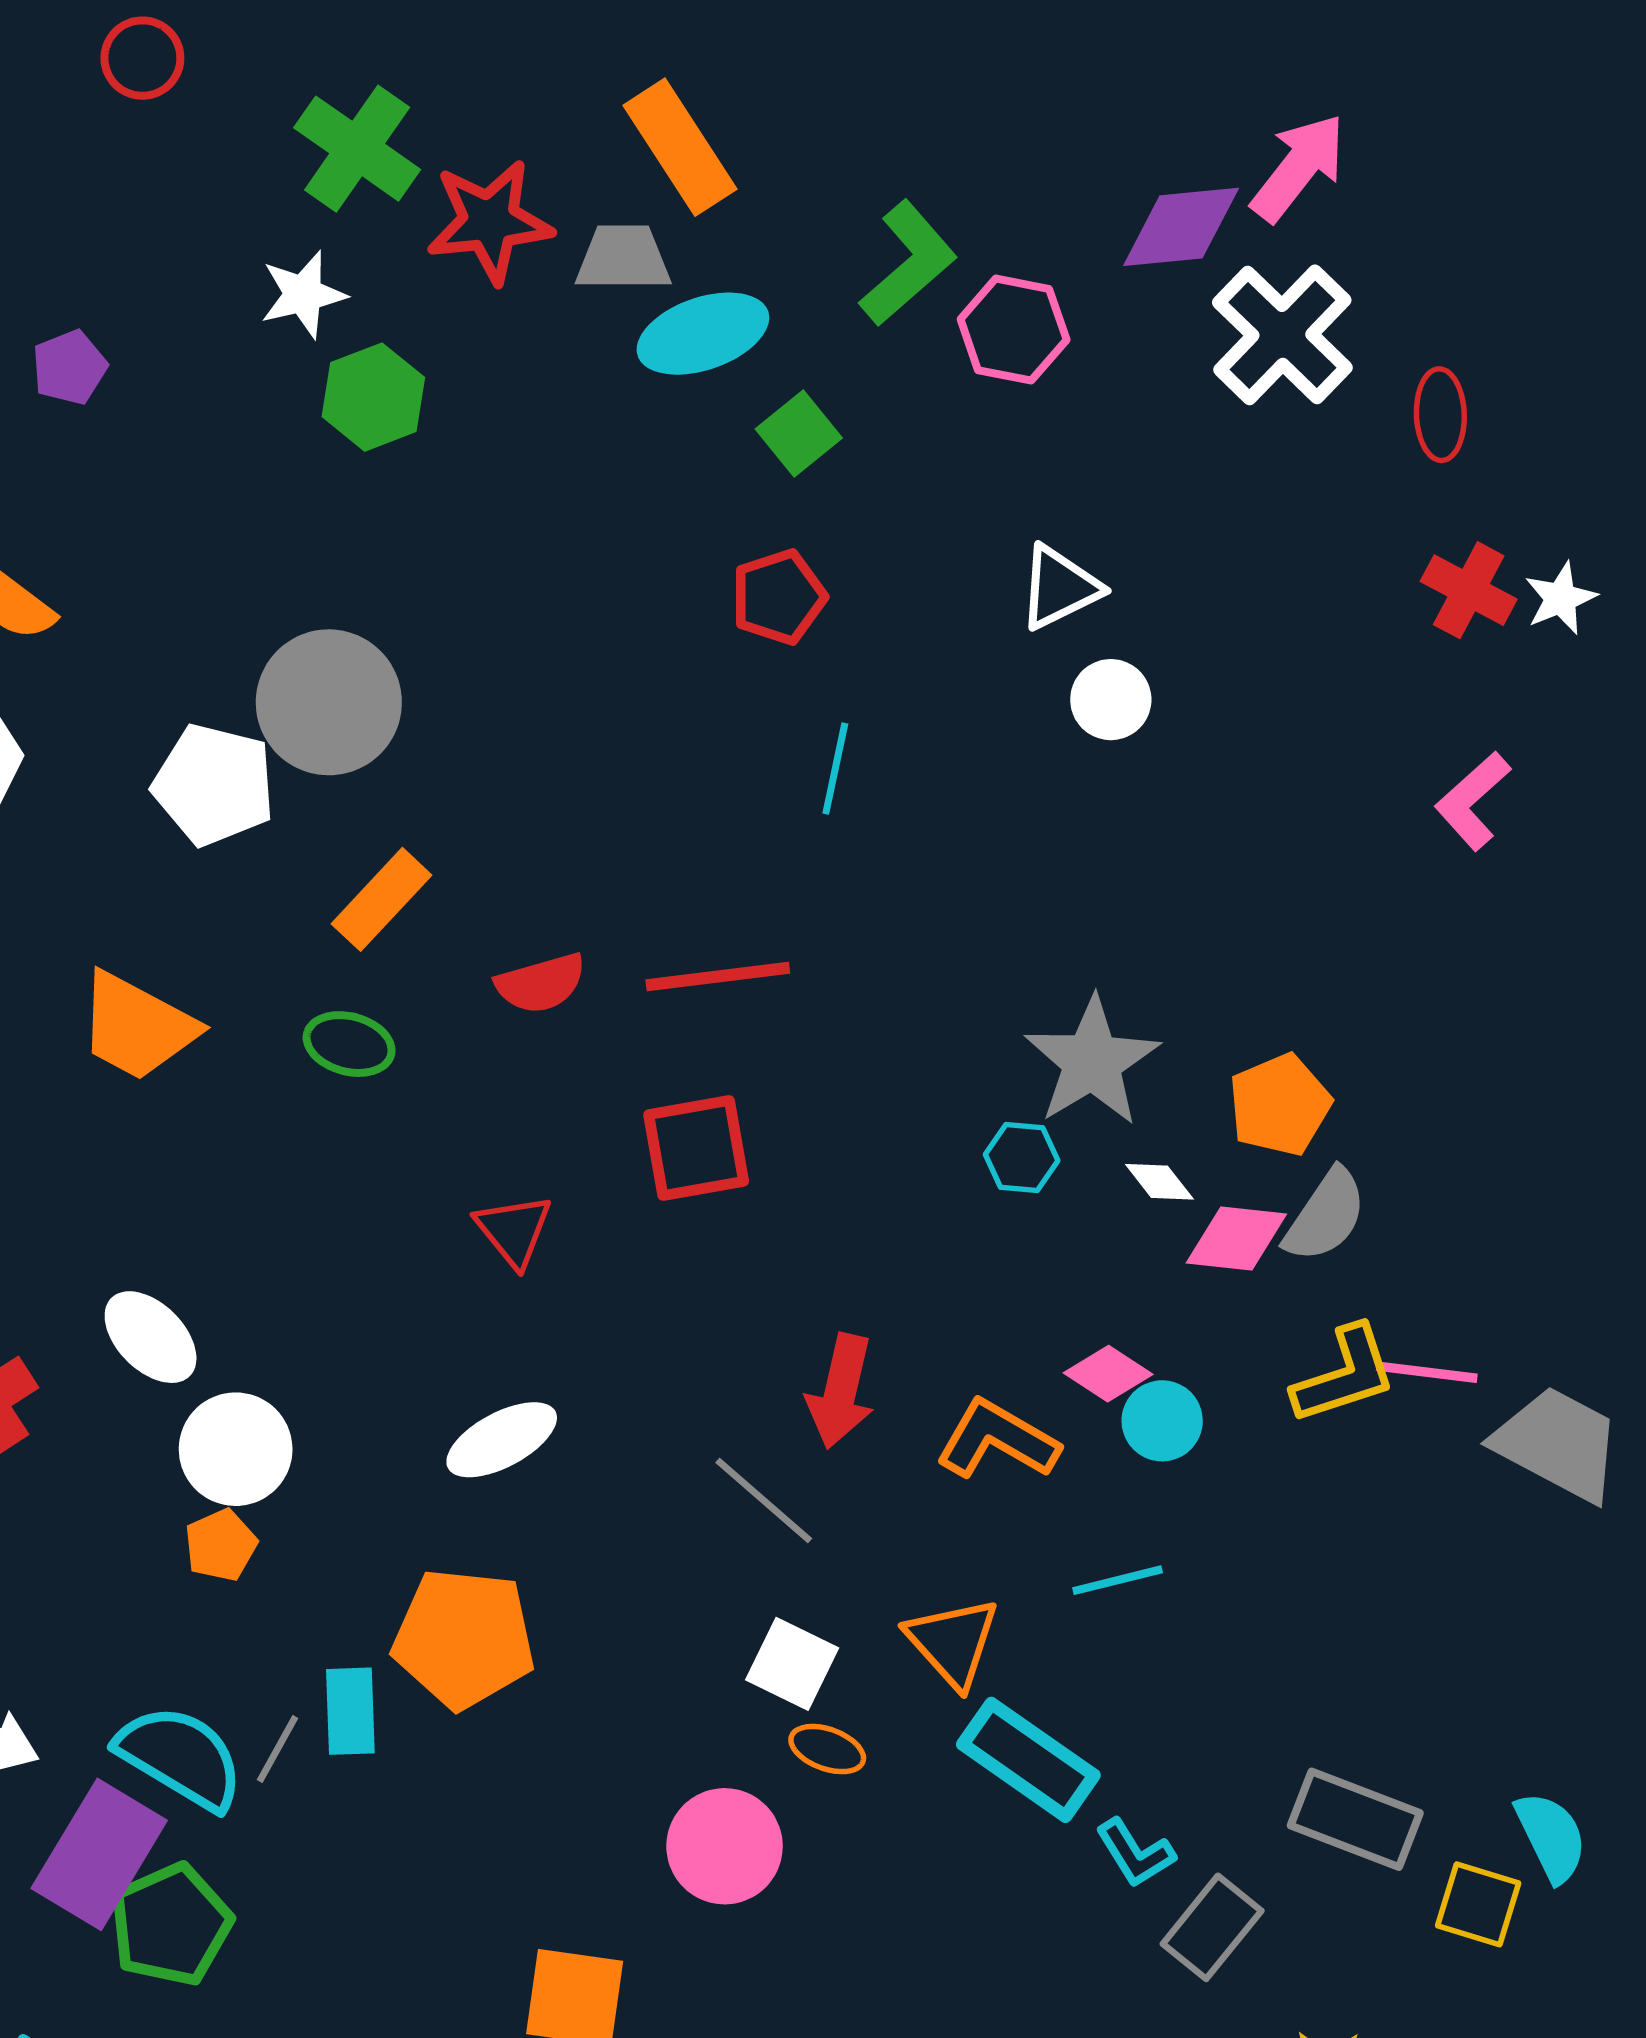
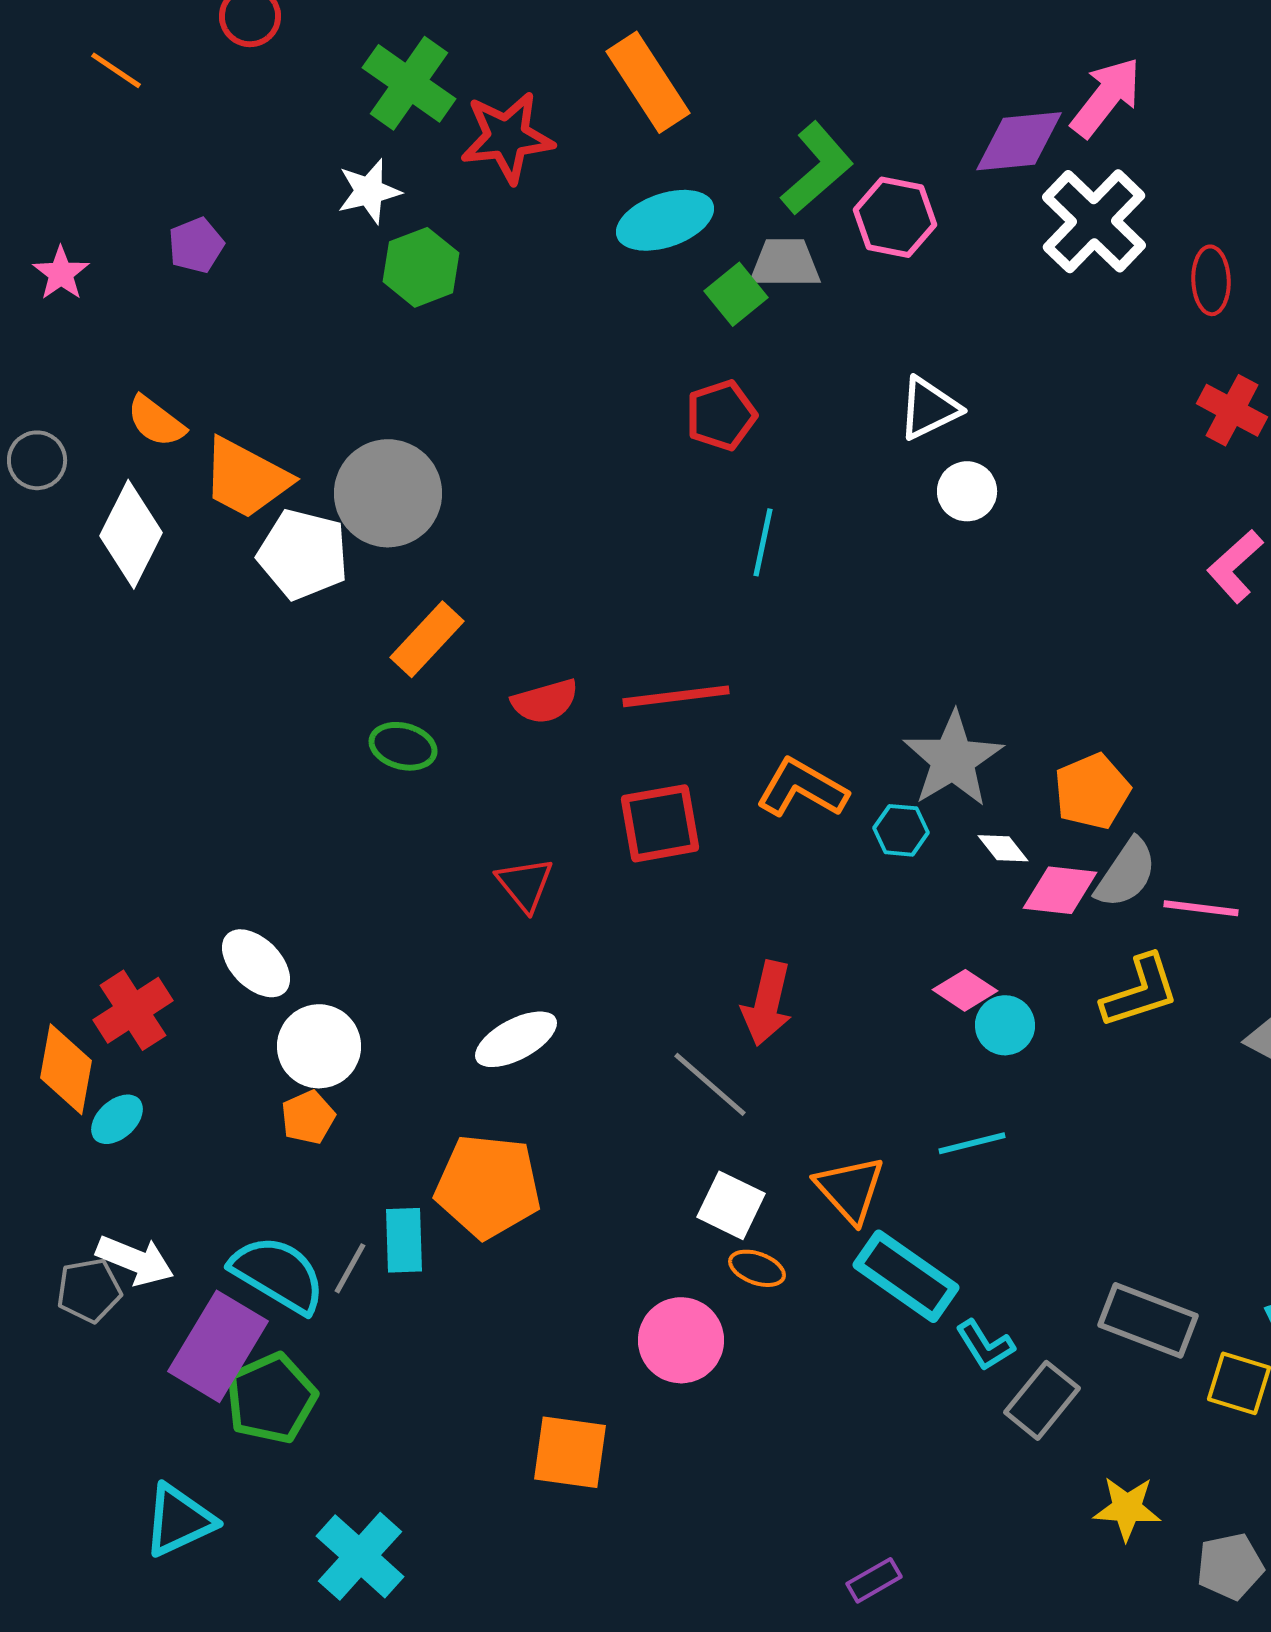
gray trapezoid: (623, 258) -> (785, 263), moved
orange trapezoid: (137, 1026) -> (246, 478), moved
pink line: (1427, 1372) -> (1201, 908), moved
orange L-shape: (997, 1440) -> (802, 788), moved

